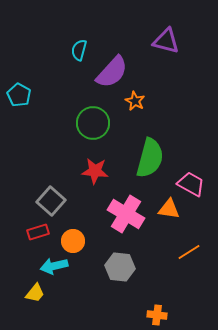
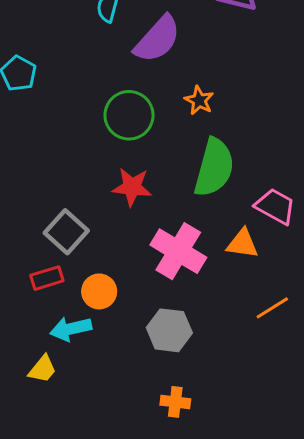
orange star: (135, 101) -> (199, 100), moved
orange cross: (157, 315) -> (175, 402), moved

